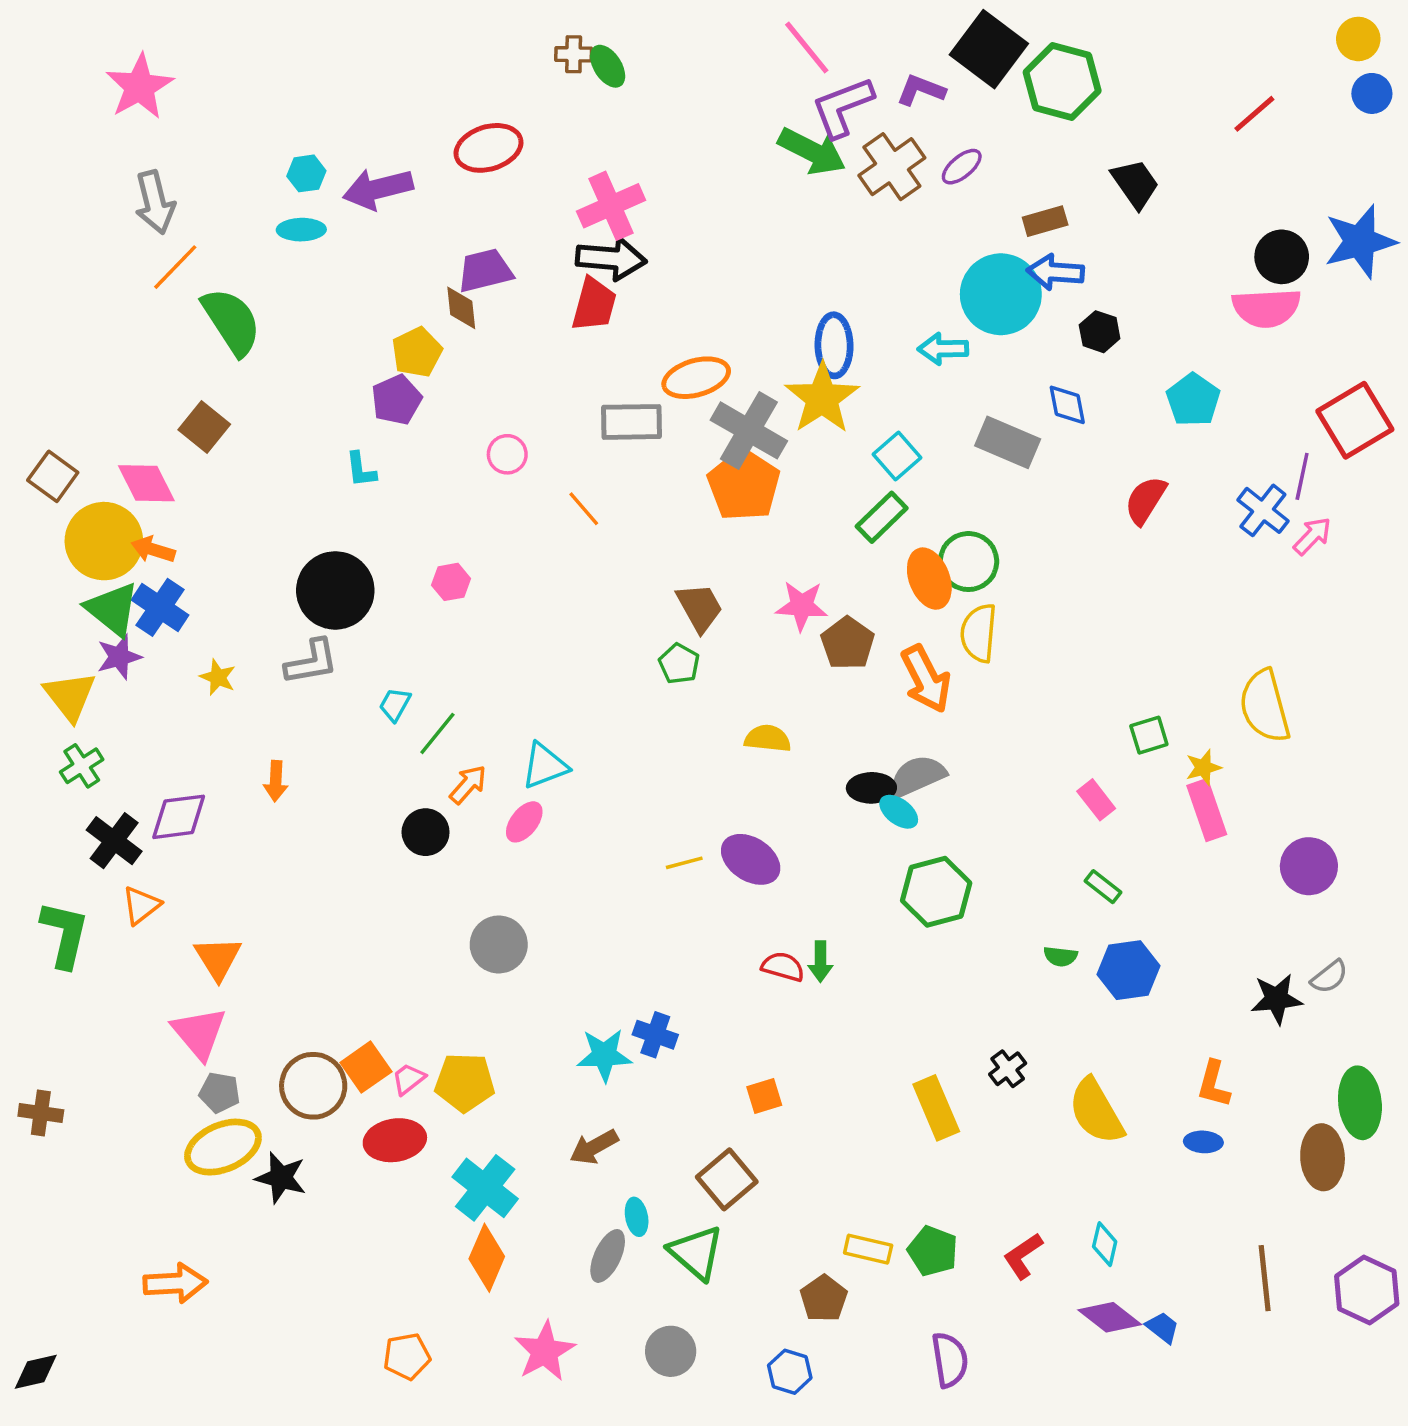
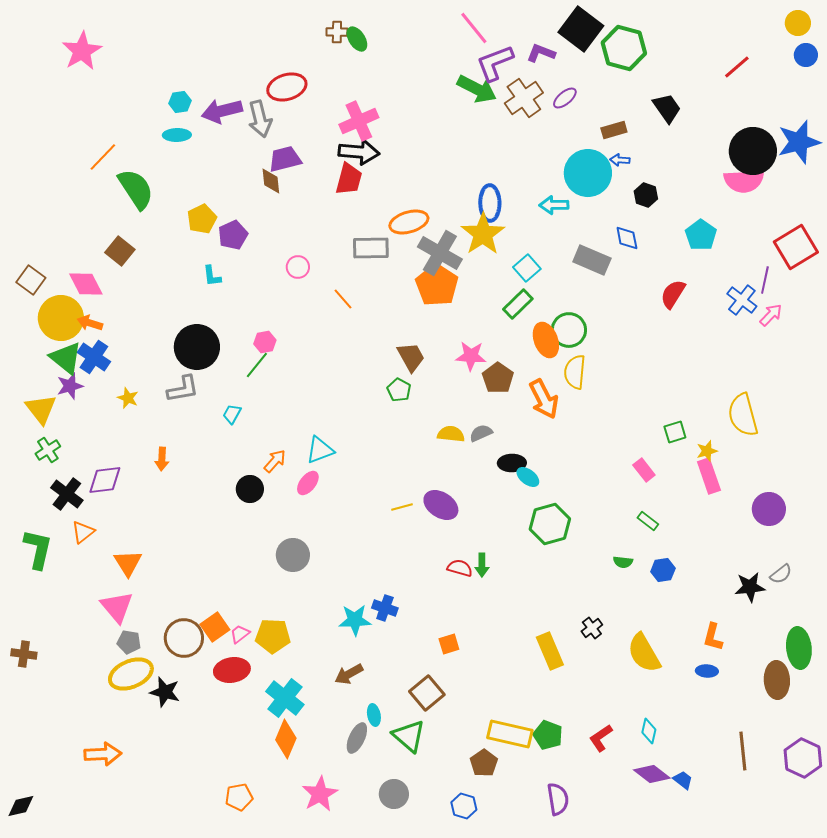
gray arrow: (155, 202) -> (260, 119), moved
black circle: (1282, 257) -> (753, 151), size x1.5
blue arrow: (1055, 272) -> (620, 160), size x0.6
yellow pentagon: (417, 352) -> (202, 219), moved
green line: (437, 733) -> (257, 365), moved
gray semicircle: (917, 776) -> (481, 433), moved, size x0.7
blue hexagon: (1128, 970) -> (663, 570), size x0.7
yellow rectangle: (868, 1249) -> (510, 734), size x1.6

